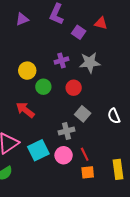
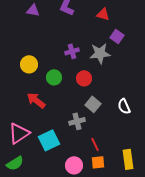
purple triangle: (22, 19) -> (33, 10), turned 32
red triangle: (101, 23) -> (103, 14), moved
purple square: (79, 32) -> (117, 36), moved
yellow circle: (27, 71) -> (29, 64), moved
pink circle: (64, 155) -> (74, 165), moved

